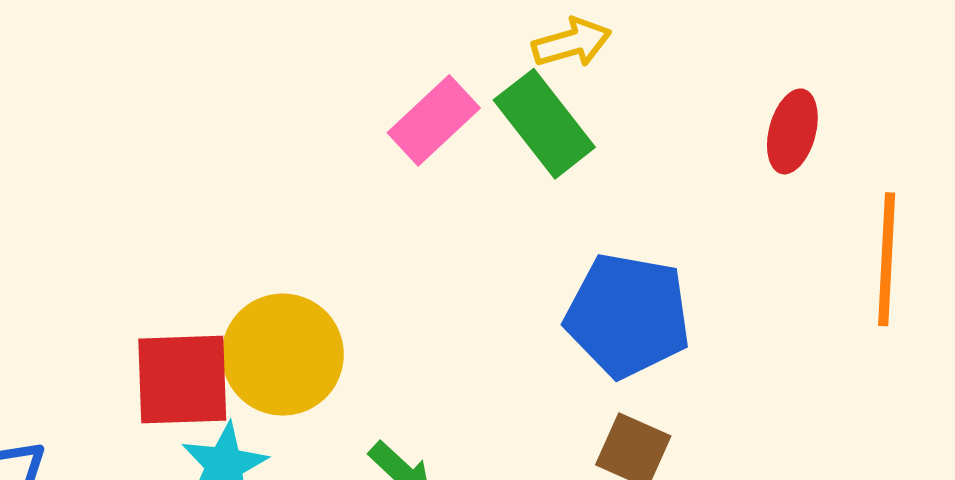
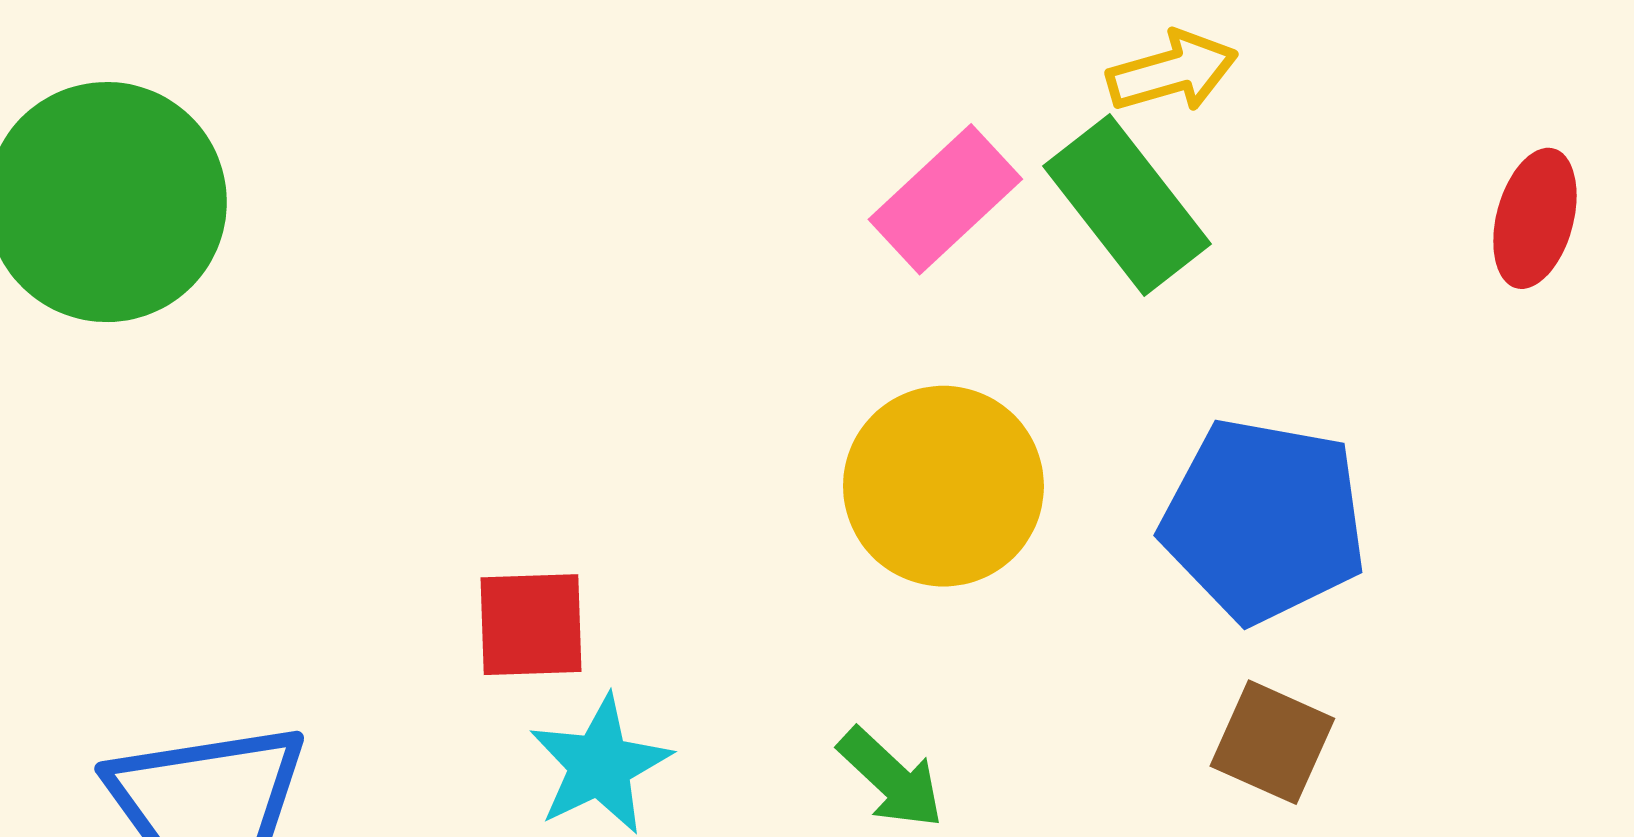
yellow circle: (283, 355) -> (943, 486), moved
red square: (182, 380) -> (531, 625), size x0.7

